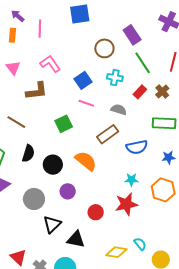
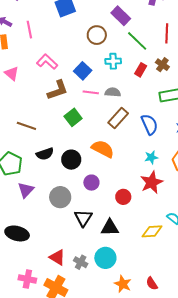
brown L-shape: (37, 91) -> (58, 90), moved
gray semicircle: (119, 110) -> (113, 92), moved
blue semicircle: (137, 147) -> (150, 124), turned -90
black semicircle: (28, 153) -> (45, 154), turned 66

